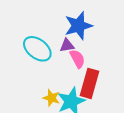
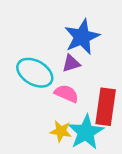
pink semicircle: (77, 59) -> (67, 94), moved, turned -30

